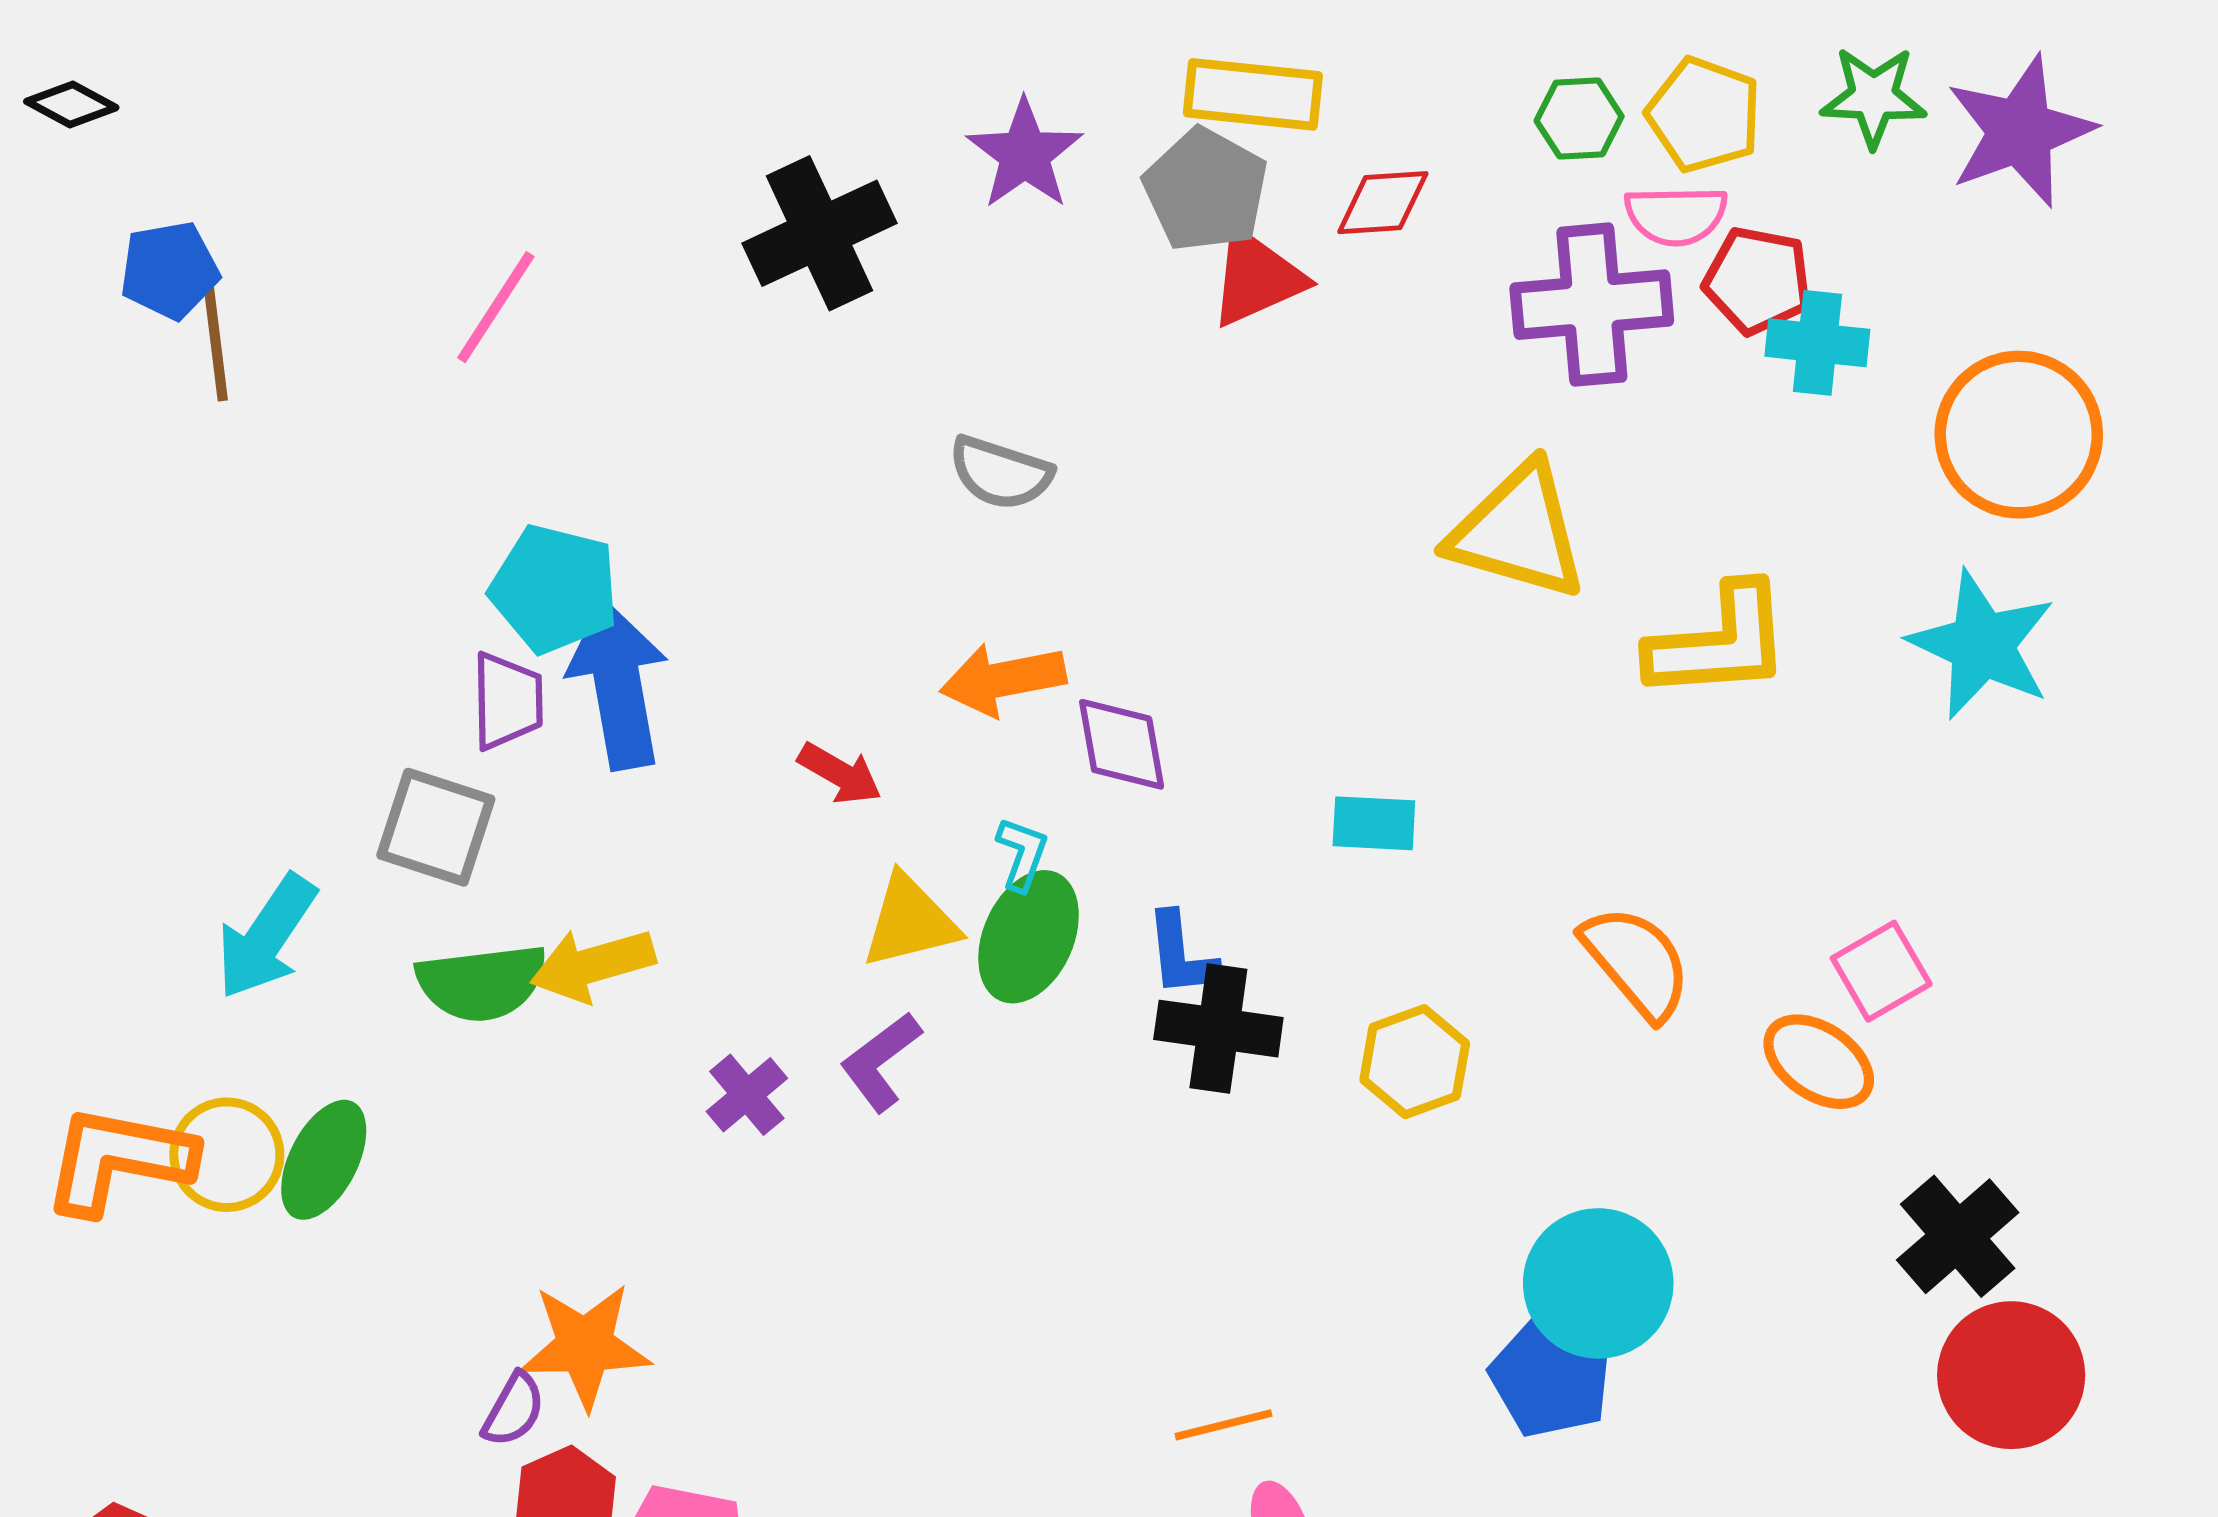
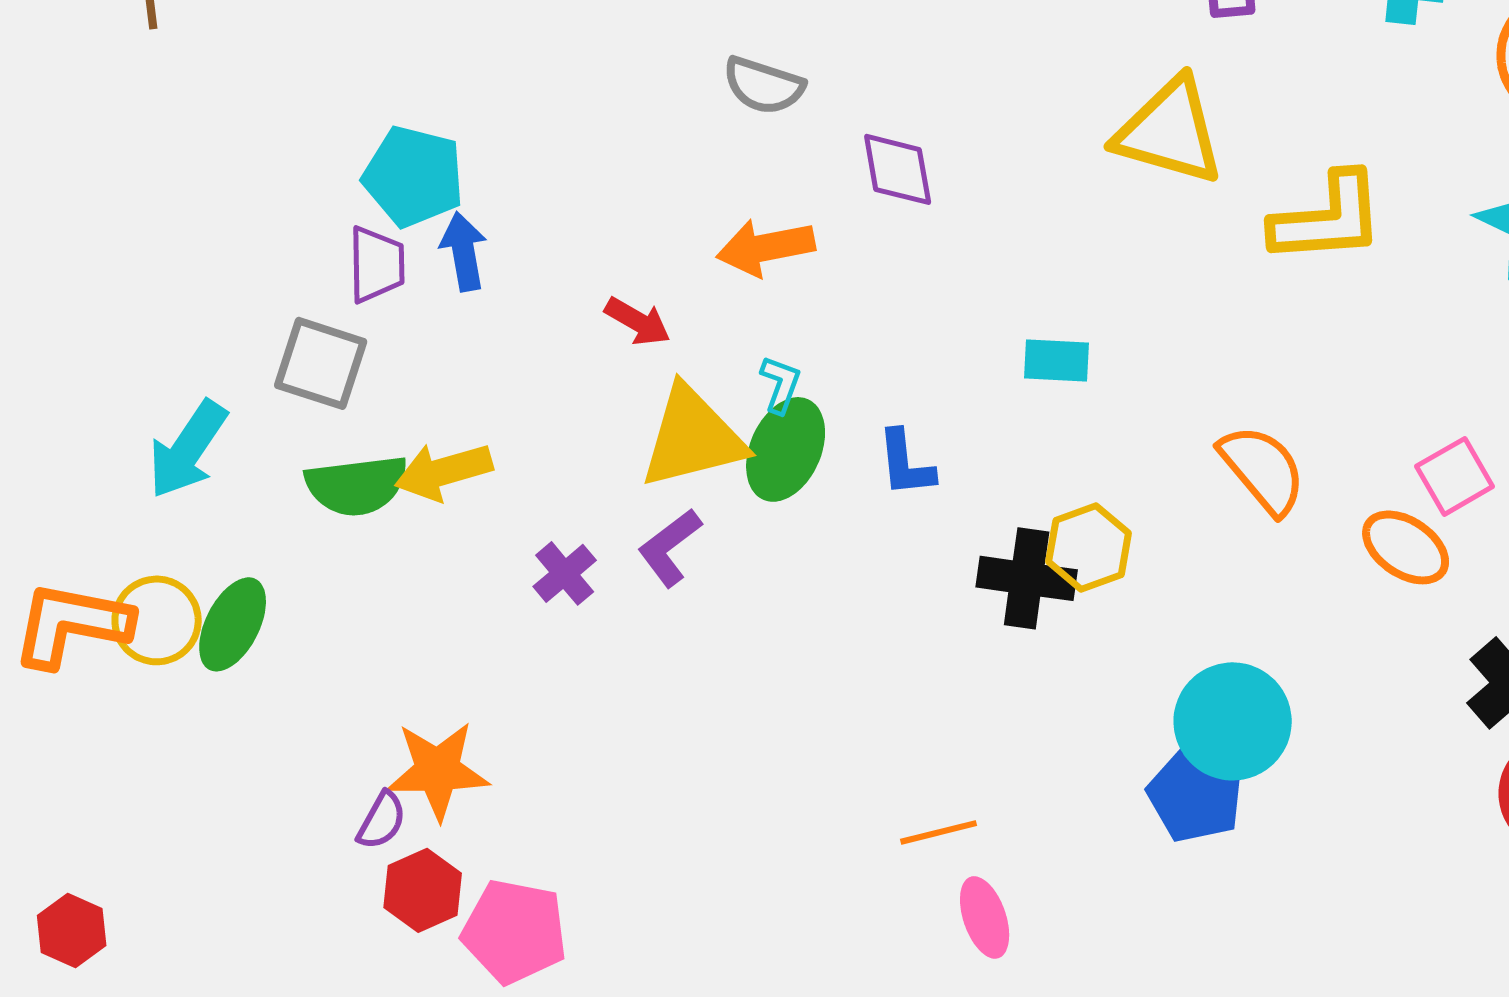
blue arrow: (618, 684) -> (464, 251), size x0.6
purple diamond: (1122, 744) -> (898, 169), moved
yellow triangle: (910, 921) -> (693, 437), size x1.4
black cross: (1218, 1029) -> (1027, 578), moved

